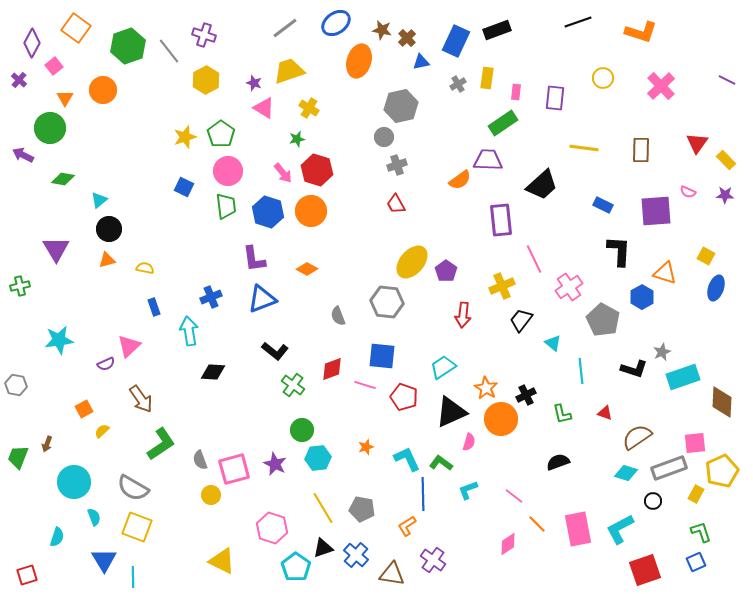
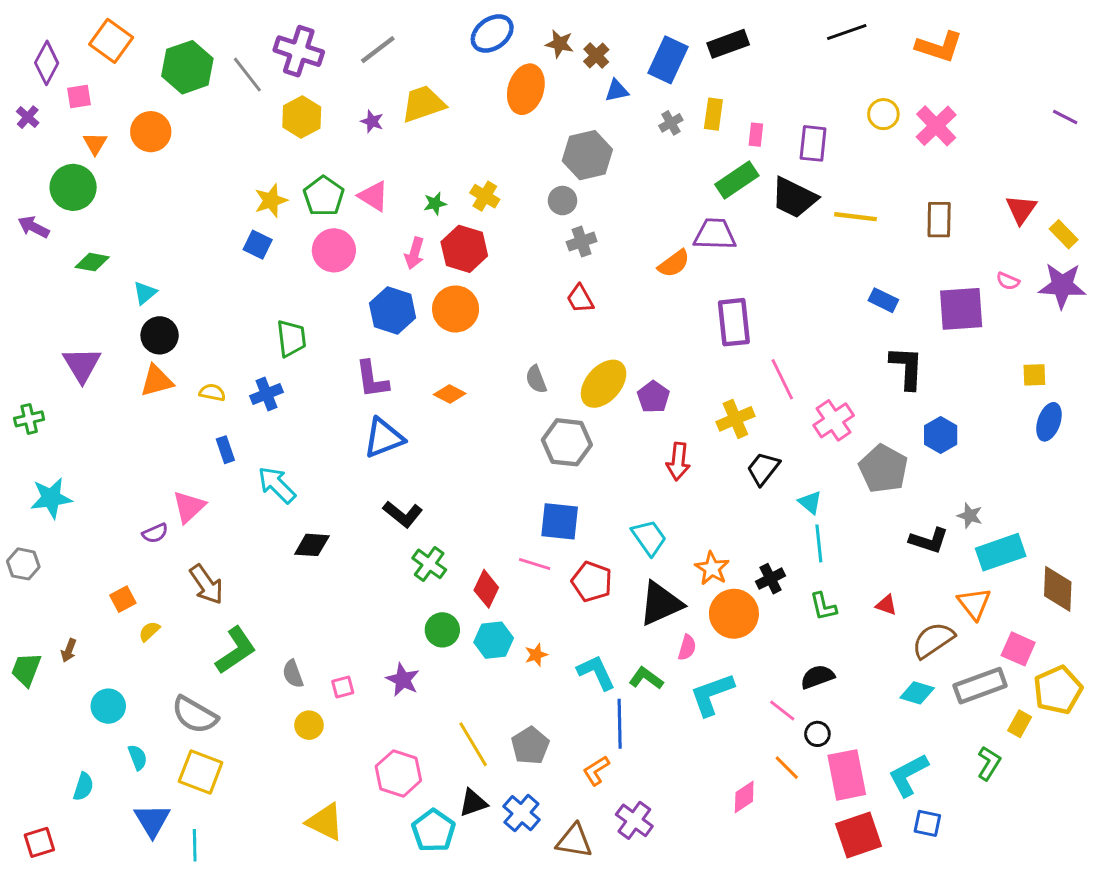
gray line: (285, 28) -> (378, 50), moved
purple cross: (204, 35) -> (299, 51), size x1.4
pink square: (54, 66) -> (79, 97), turned 30
pink cross: (661, 86) -> (936, 126), moved
pink triangle: (264, 108) -> (373, 196), moved
yellow cross: (309, 108) -> (485, 196), moved
pink arrow: (283, 173) -> (414, 253), turned 55
black trapezoid: (542, 185) -> (794, 198), moved, turned 68
blue square: (184, 187) -> (258, 245), moved
purple star: (725, 195) -> (1062, 286), size x1.8
green trapezoid: (226, 206) -> (291, 338), moved
yellow square: (706, 256) -> (1034, 375), turned -30
orange triangle: (107, 260) -> (157, 381), size x1.4
orange triangle: (665, 273) -> (974, 604), moved, turned 35
blue cross: (211, 297) -> (266, 394), moved
gray semicircle: (338, 316) -> (536, 379), moved
cyan arrow: (189, 331) -> (277, 485), turned -36
cyan star: (59, 340) -> (51, 498), moved
gray star: (662, 352) -> (970, 516), turned -30
cyan trapezoid: (443, 367) -> (649, 538), turned 88
red diamond: (332, 369) -> (486, 589), moved, turned -45
cyan line: (581, 371) -> (819, 543), moved
pink square: (695, 443) -> (1018, 649), turned 30
cyan hexagon: (318, 458) -> (494, 640), moved
pink square: (234, 469) -> (343, 687), size x0.5
cyan circle: (74, 482) -> (108, 706), size x0.7
cyan L-shape: (468, 490) -> (712, 694), moved, size x1.6
pink line: (514, 496) -> (782, 710), moved
black circle: (653, 501) -> (817, 734), moved
gray pentagon: (362, 509) -> (530, 746), turned 30
green L-shape: (701, 532) -> (989, 763), moved, turned 50
blue square: (696, 562) -> (927, 823), moved, turned 36
red square: (645, 570) -> (858, 835), moved

